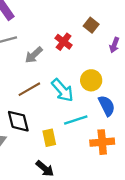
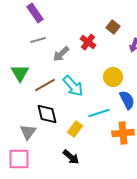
brown line: (29, 89) -> (45, 85), moved
cyan arrow: (62, 90) -> (73, 86), moved
yellow rectangle: (49, 138) -> (75, 129), turned 49

